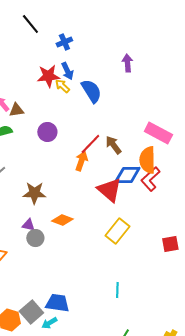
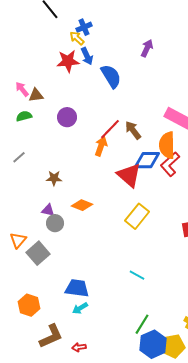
purple arrow: (127, 63) -> (147, 48), turned 30
yellow arrow: (62, 86) -> (77, 38), moved
brown star: (34, 193) -> (54, 178), size x0.7
cyan line: (117, 290) -> (137, 275), turned -63
gray square: (31, 312) -> (38, 253), moved
cyan arrow: (49, 323) -> (80, 308), moved

